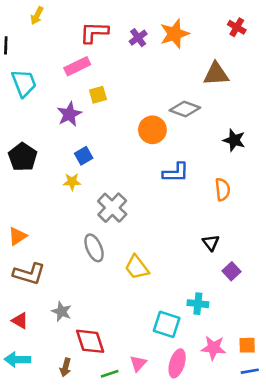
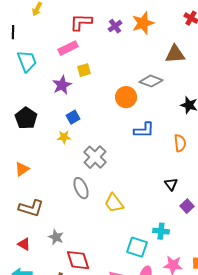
orange triangle: (17, 236) -> (22, 169), moved

